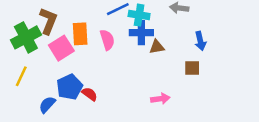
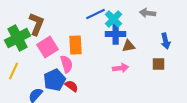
cyan cross: (139, 15) -> (114, 19), turned 36
orange rectangle: (80, 34) -> (76, 45), moved
pink semicircle: (107, 40) -> (67, 64), moved
pink arrow: (160, 99) -> (121, 68), moved

